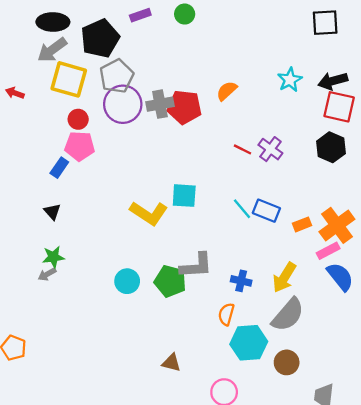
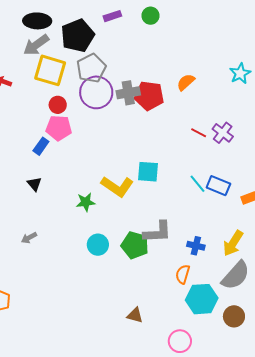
green star: (53, 257) -> (86, 202), moved

